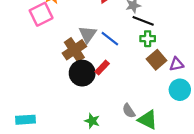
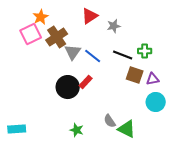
black line: (143, 21) -> (123, 55), moved
green cross: (148, 39) -> (145, 51), moved
brown cross: (74, 50) -> (57, 37), moved
brown square: (157, 60) -> (135, 75), turned -30

